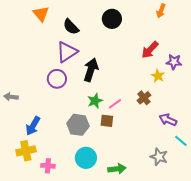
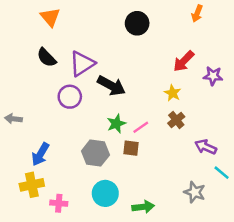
black semicircle: (71, 27) -> (47, 58), moved
black arrow: (91, 70) -> (111, 86), turned 100
yellow star: (158, 76) -> (173, 93), moved

